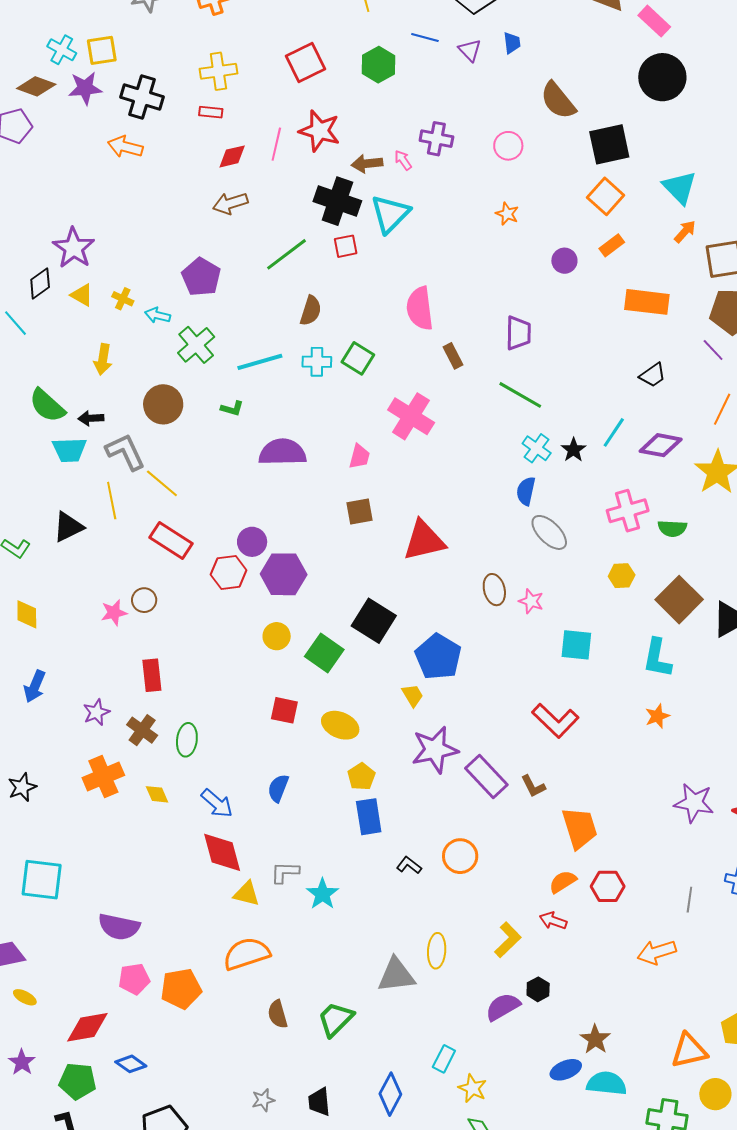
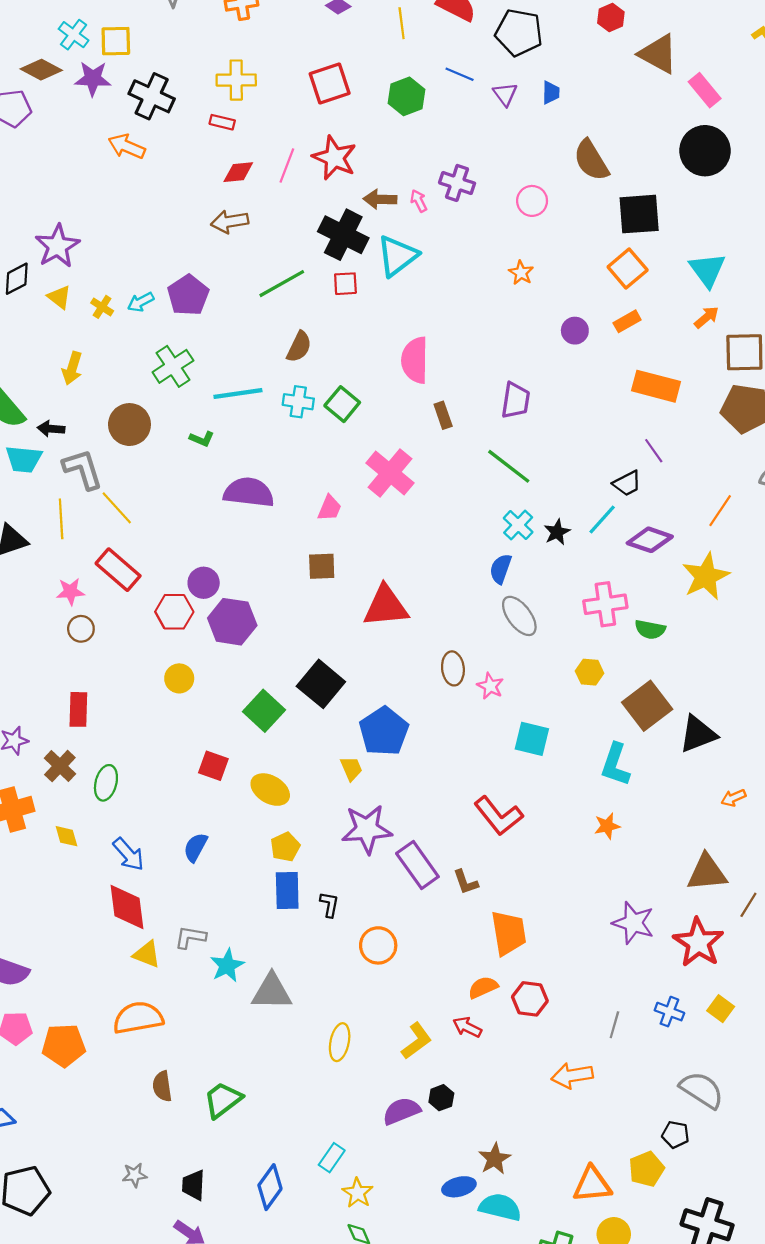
cyan arrow: (158, 315) -> (141, 302), moved, turned -50
purple line: (713, 350) -> (654, 451), moved
black trapezoid: (653, 375) -> (627, 483), moved
pink star: (114, 613) -> (70, 592), moved
yellow circle: (277, 636) -> (179, 678), moved
black L-shape: (409, 865) -> (329, 904), moved, turned 55
gray triangle: (396, 975) -> (272, 992), moved

